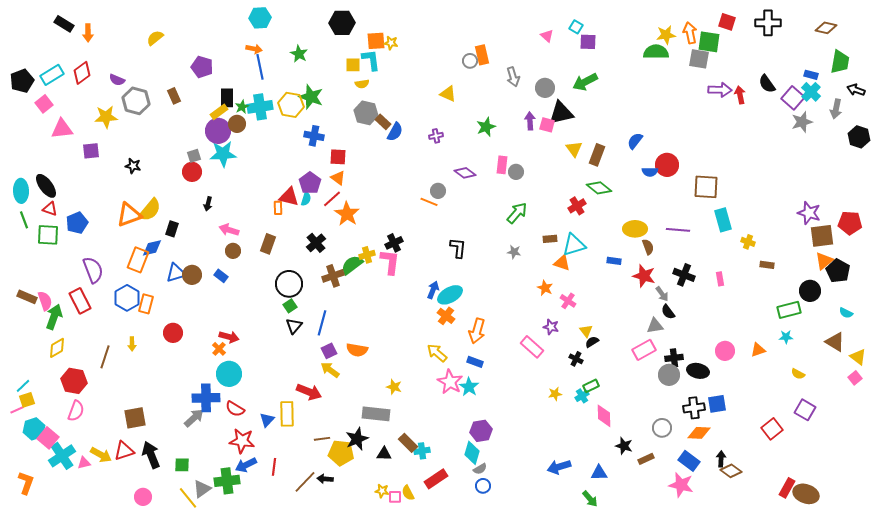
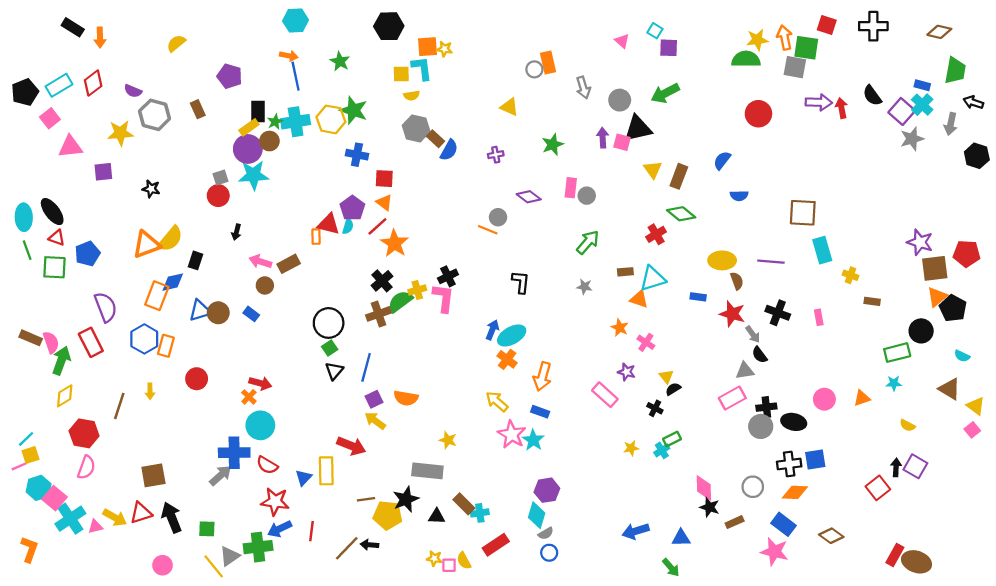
red circle: (667, 165) -> (758, 114), moved
black cross: (316, 243) -> (382, 281), moved
brown rectangle: (268, 244) -> (289, 264), moved, turned 42
pink diamond: (604, 416) -> (704, 488), moved
black arrow: (721, 459) -> (896, 467), moved

